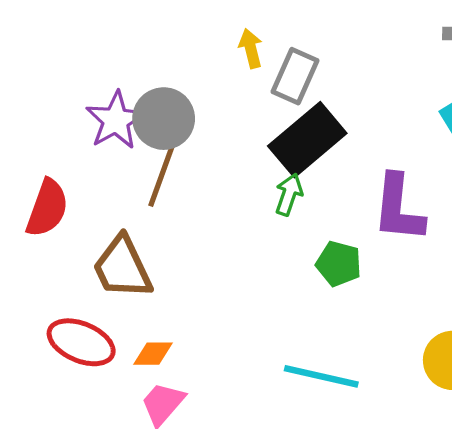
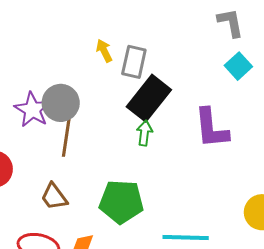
green pentagon: (339, 264) -> (121, 202), moved, size x1.6
brown trapezoid: (122, 268) -> (54, 197), size x0.7

